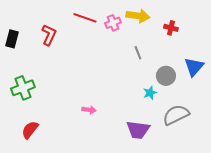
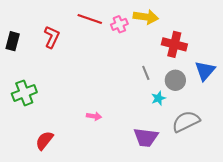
red cross: (171, 28) -> (174, 44), moved, size x1.6
gray line: (138, 53) -> (146, 73), moved
red semicircle: (30, 130) -> (44, 140), moved

